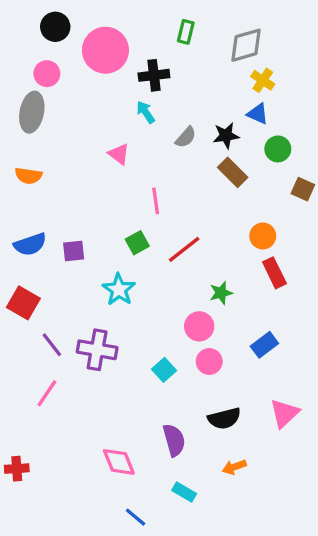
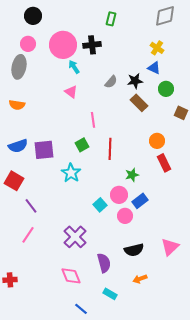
gray diamond: (246, 45) -> (165, 16), moved
pink circle: (105, 50) -> (63, 45), moved
cyan arrow: (146, 112) -> (74, 67), moved
red line: (184, 249) -> (110, 149), turned -50
purple square: (74, 251) -> (44, 150), size x1.5
blue rectangle: (264, 345) -> (140, 201), moved
purple cross: (97, 350) -> (75, 237), moved, turned 35
cyan square: (164, 370) -> (100, 205), moved

